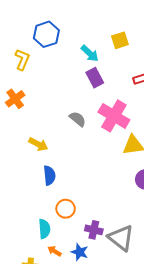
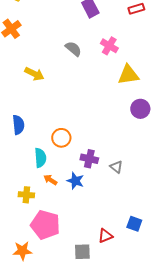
pink cross: (114, 116) -> (109, 46), size x0.6
blue semicircle: (49, 175) -> (18, 125), moved
gray triangle: (121, 238) -> (116, 167), size x0.5

